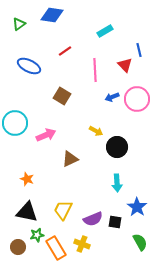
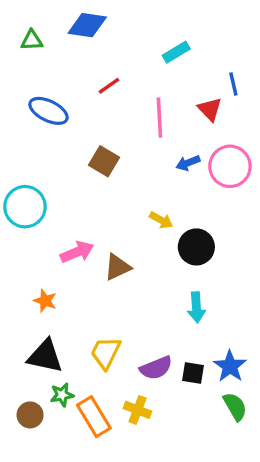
green triangle: (19, 24) -> (32, 40), turned 32
pink arrow: (46, 135) -> (77, 252), moved
blue star: (137, 207) -> (230, 366), moved

